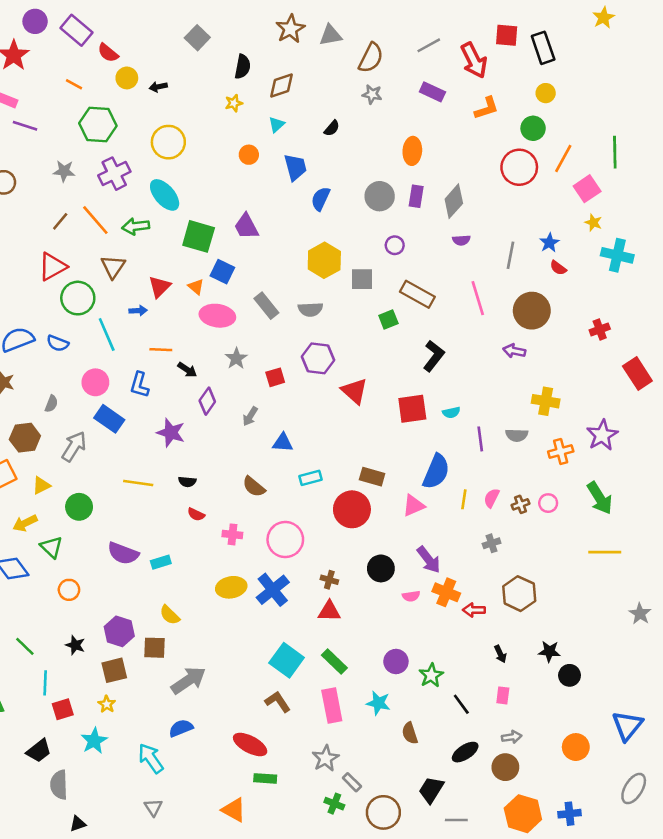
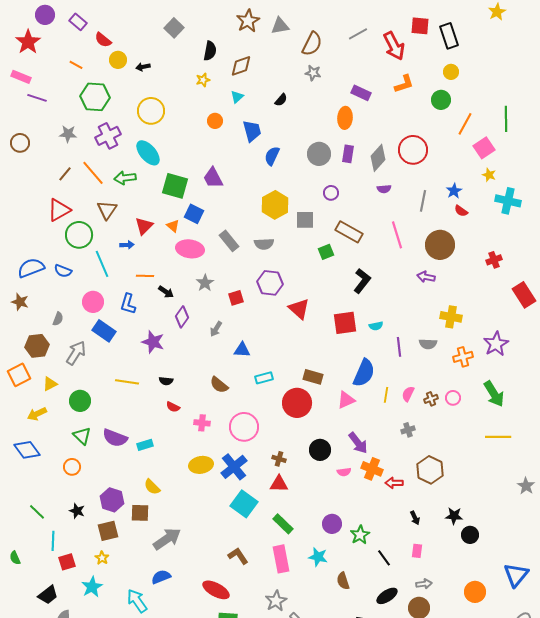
purple rectangle: (77, 30) -> (78, 22), size x0.7
purple rectangle: (432, 92) -> (361, 93), moved
red circle: (519, 167) -> (413, 150), moved
green triangle: (51, 547) -> (82, 436), moved
cyan square: (287, 660) -> (244, 504), moved

